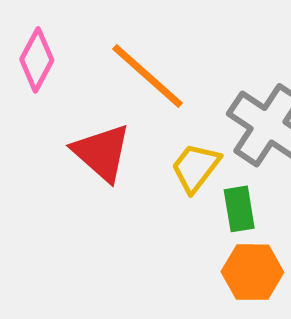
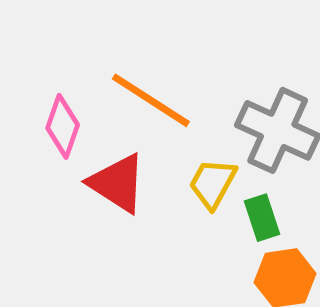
pink diamond: (37, 60) -> (63, 126), moved

